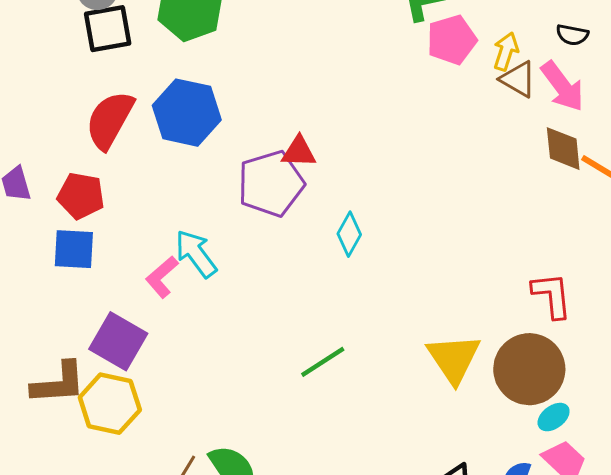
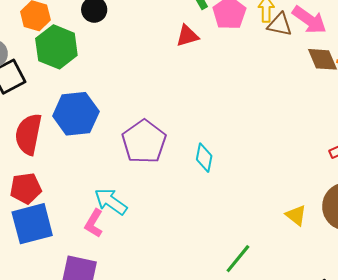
red triangle: (299, 152) -> (187, 36), moved
blue square: (74, 249) -> (32, 224), size x1.4
yellow triangle: (454, 359) -> (296, 215), size x0.6
green line: (323, 362) -> (238, 259), moved

